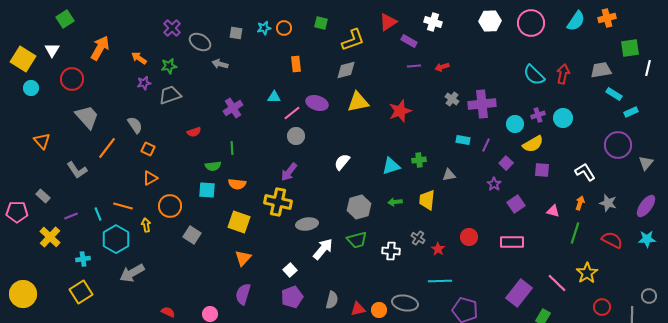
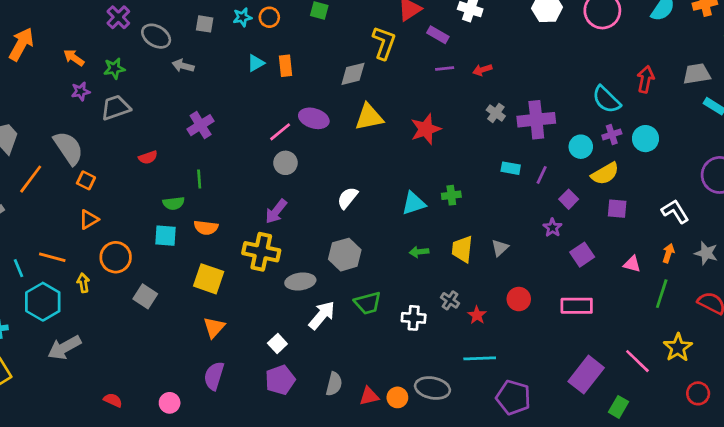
yellow L-shape: (353, 40) -> (384, 43), moved, turned -50
cyan semicircle: (534, 75) -> (606, 99), moved
cyan triangle: (274, 97) -> (256, 63), moved, turned -32
gray semicircle: (135, 125) -> (68, 148), size x1.5
gray triangle: (449, 175) -> (500, 248), moved, turned -32
gray hexagon: (359, 207) -> (345, 255), moved

